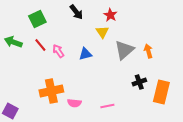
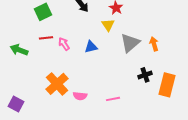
green arrow: (13, 42) -> (19, 50), moved
red line: (40, 45) -> (46, 38), turned -56
orange cross: (51, 91) -> (57, 84), turned -30

